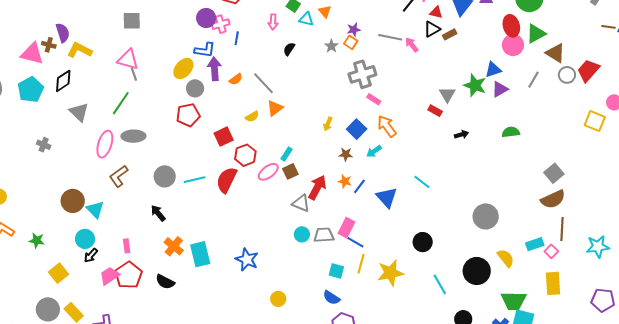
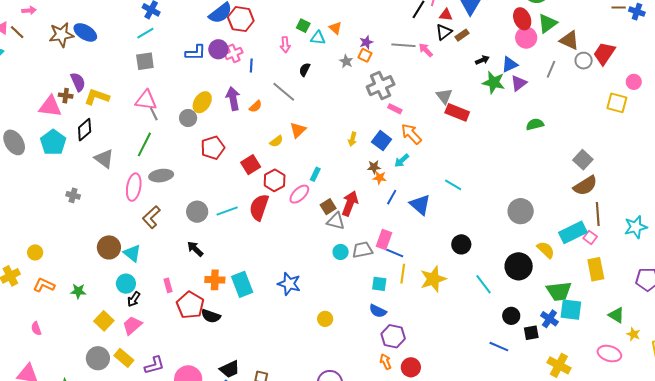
blue L-shape: (205, 50) -> (196, 53), moved
gray line: (264, 83) -> (284, 92), moved
gray circle: (195, 88) -> (188, 118), moved
gray triangle: (447, 94) -> (444, 96), moved
red rectangle: (435, 111) -> (457, 112), size x1.6
black arrow: (461, 135) -> (482, 60), moved
brown square: (290, 171) -> (328, 207), moved
orange star: (345, 181) -> (380, 178), moved
cyan rectangle: (535, 244) -> (573, 232), size x1.5
orange cross: (174, 246) -> (215, 280), turned -30
red pentagon: (129, 275) -> (190, 305), moved
pink trapezoid: (109, 276) -> (132, 325), moved

